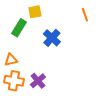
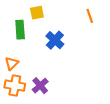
green rectangle: (19, 28) -> (20, 30), turned -36
orange triangle: (11, 60) -> (12, 63), turned -32

